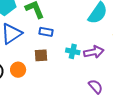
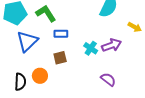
cyan cross: (73, 51) -> (91, 48), turned 32
purple semicircle: (96, 86) -> (108, 79), moved

